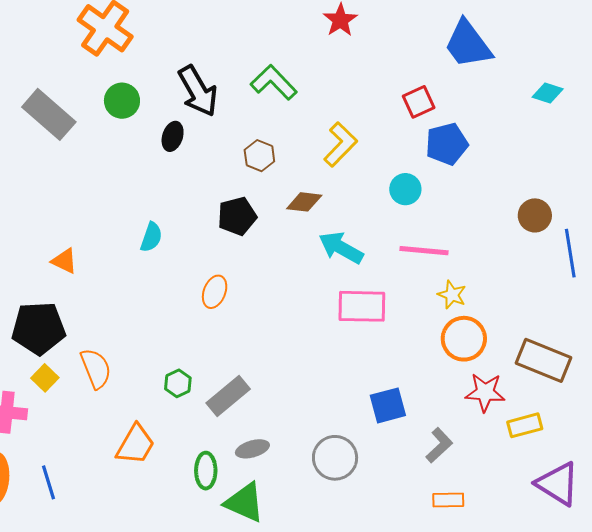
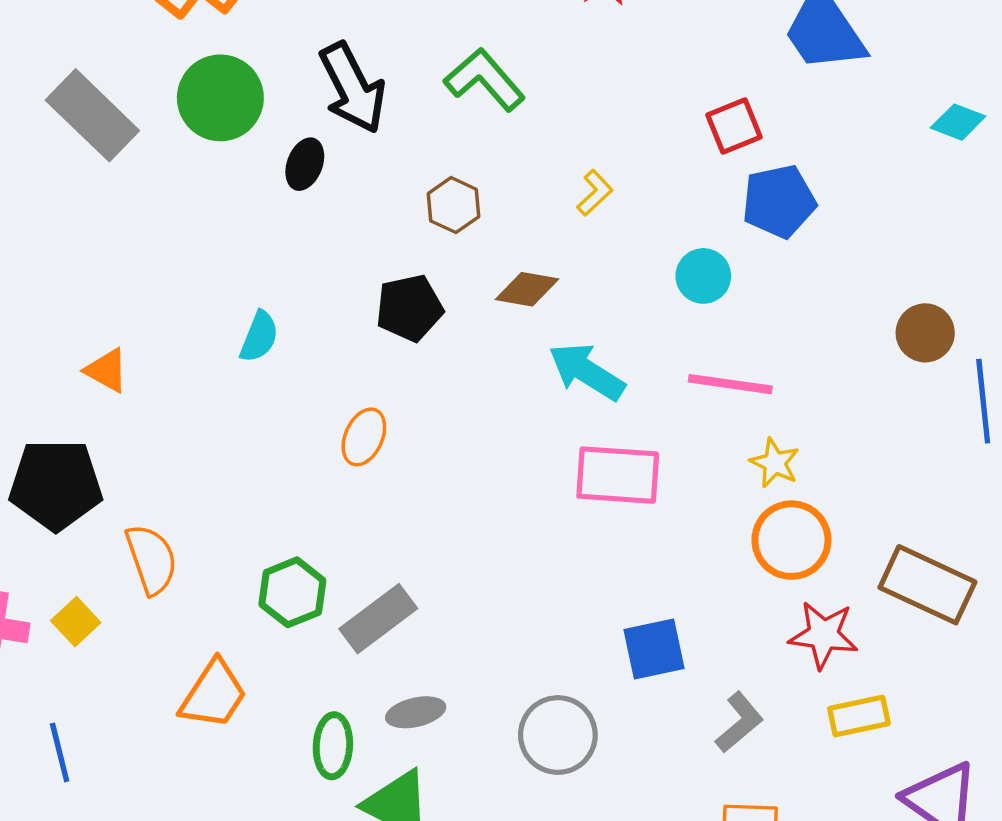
green circle: (122, 101) -> (220, 98), size x1.4
yellow L-shape: (340, 144) -> (595, 193), size x0.6
yellow square: (45, 378) -> (76, 622), moved
green hexagon: (178, 383) -> (292, 592), size x1.4
yellow rectangle: (525, 425) -> (859, 716), moved

